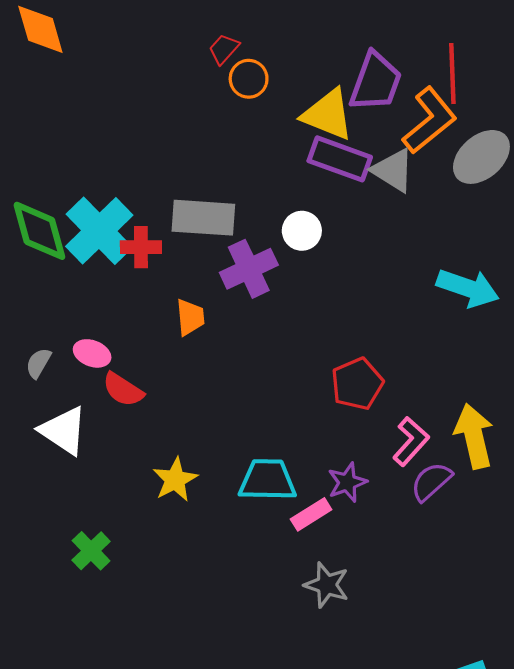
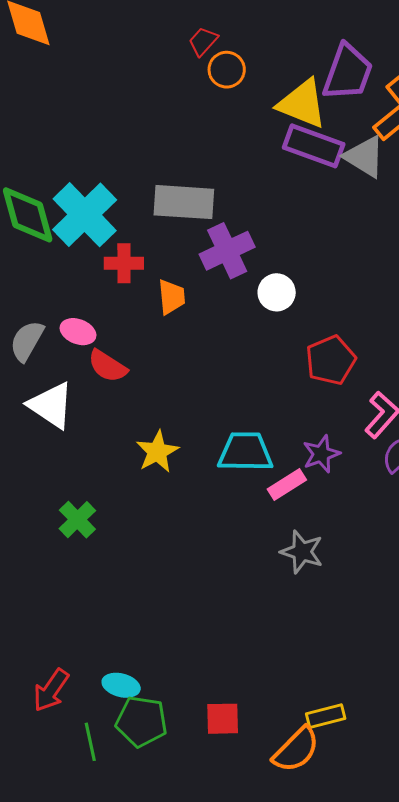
white circle: (302, 231) -> (277, 292), moved
red cross: (141, 247) -> (124, 263), moved
gray semicircle: (38, 363) -> (27, 341), size x1.4

